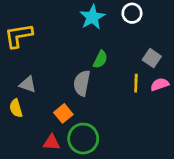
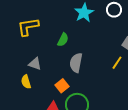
green semicircle: (100, 59) -> (63, 40), moved
yellow line: (136, 83) -> (117, 63), turned 32

